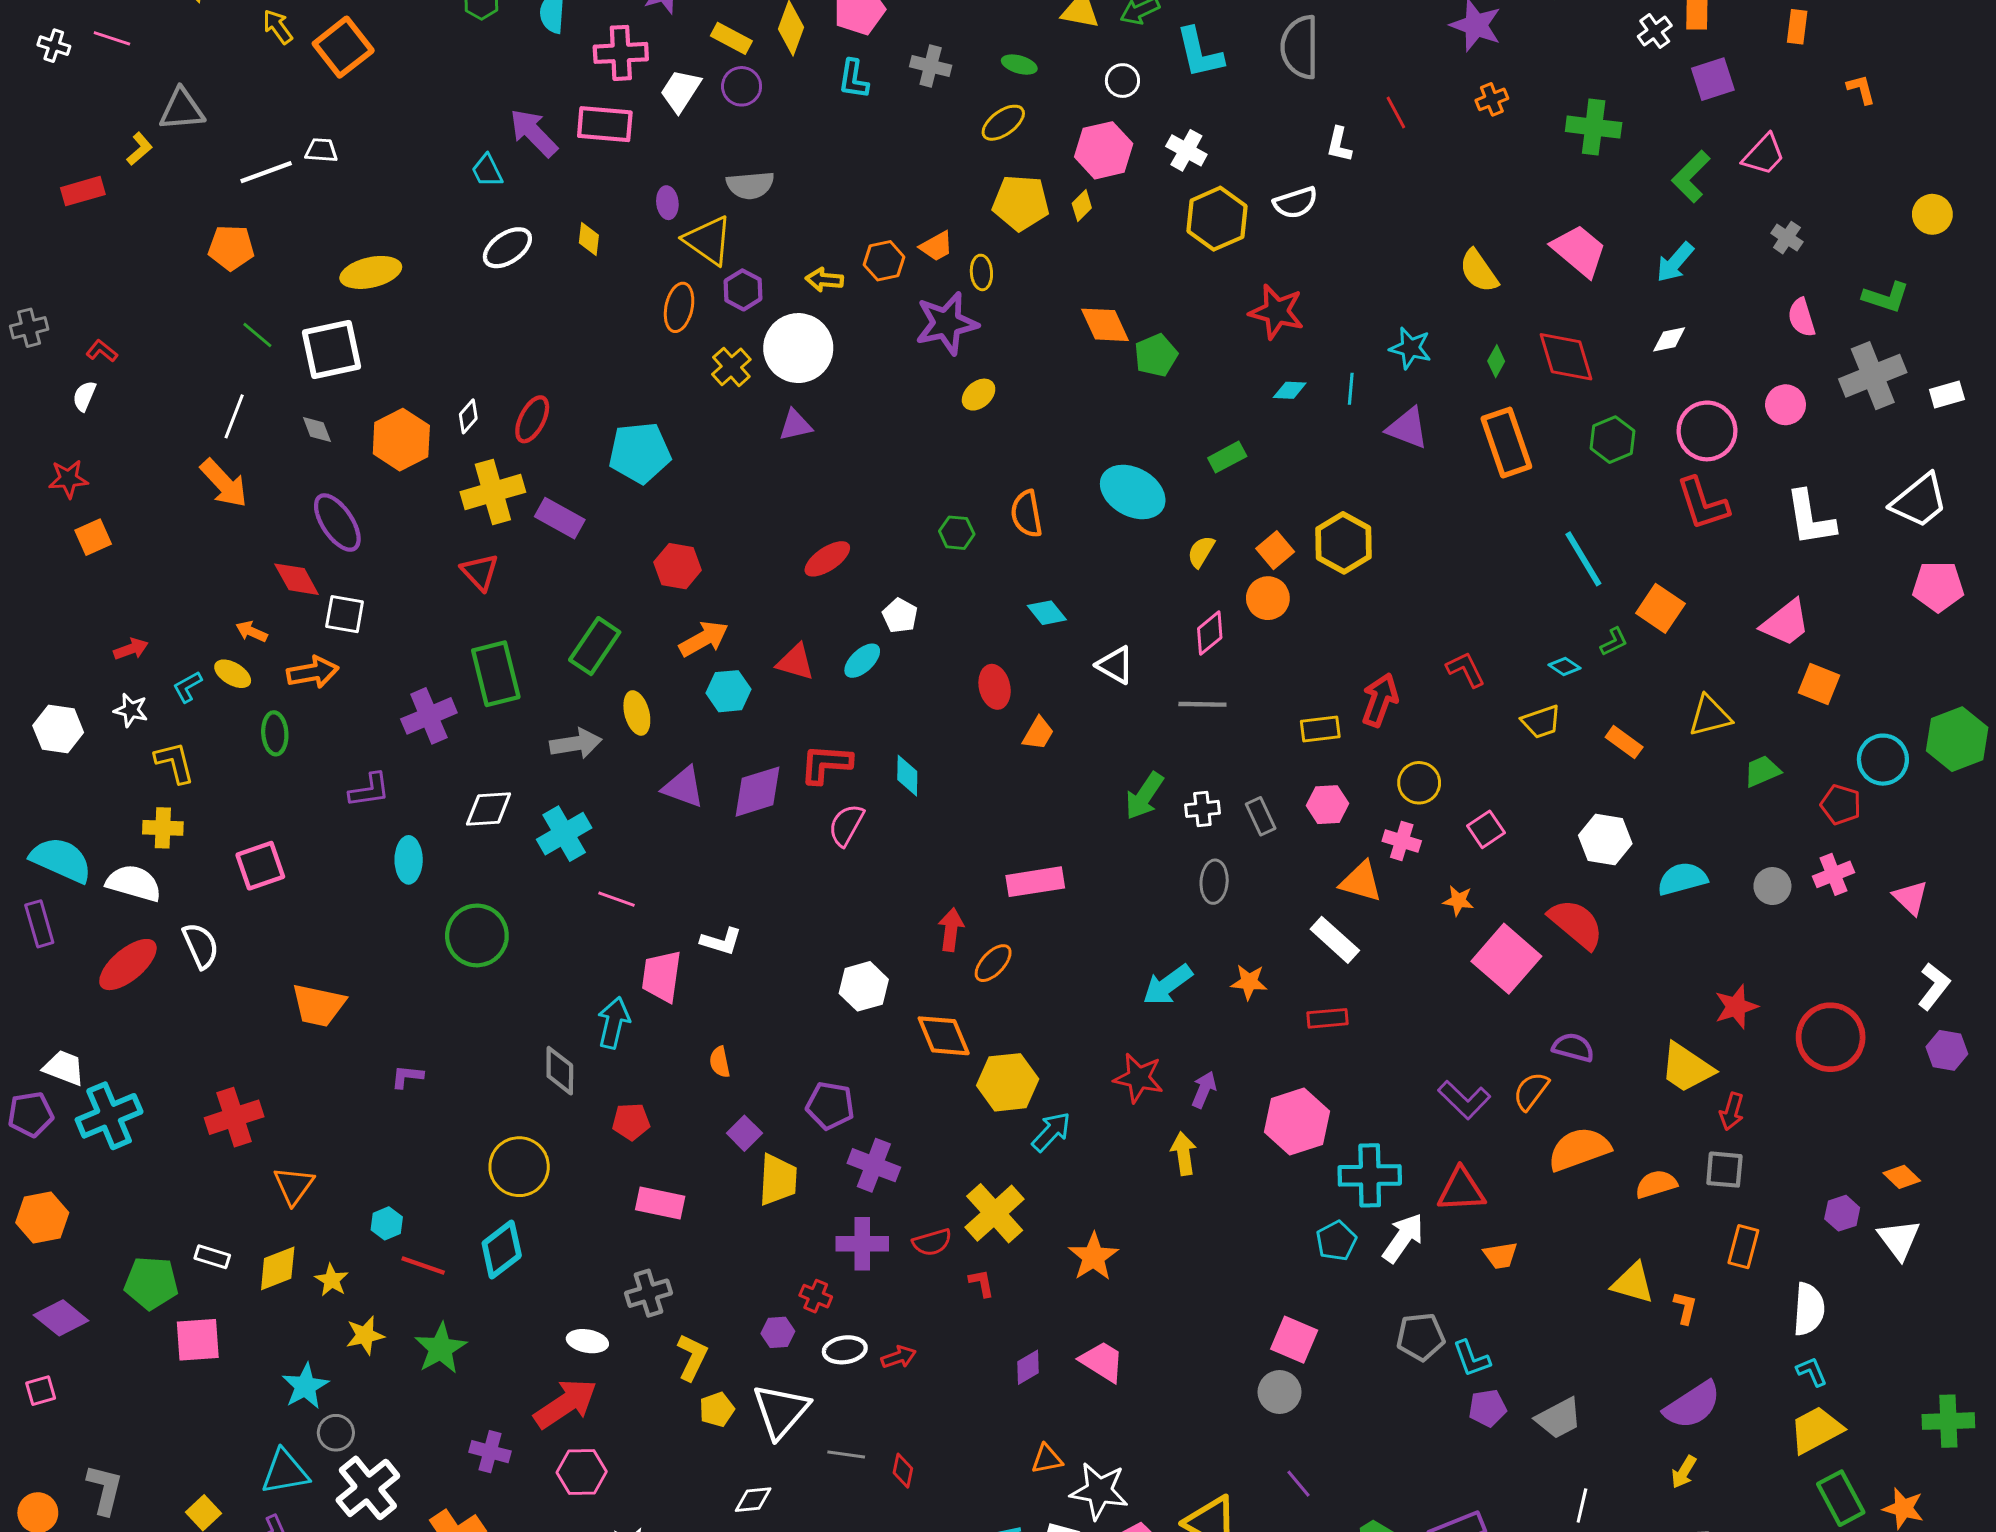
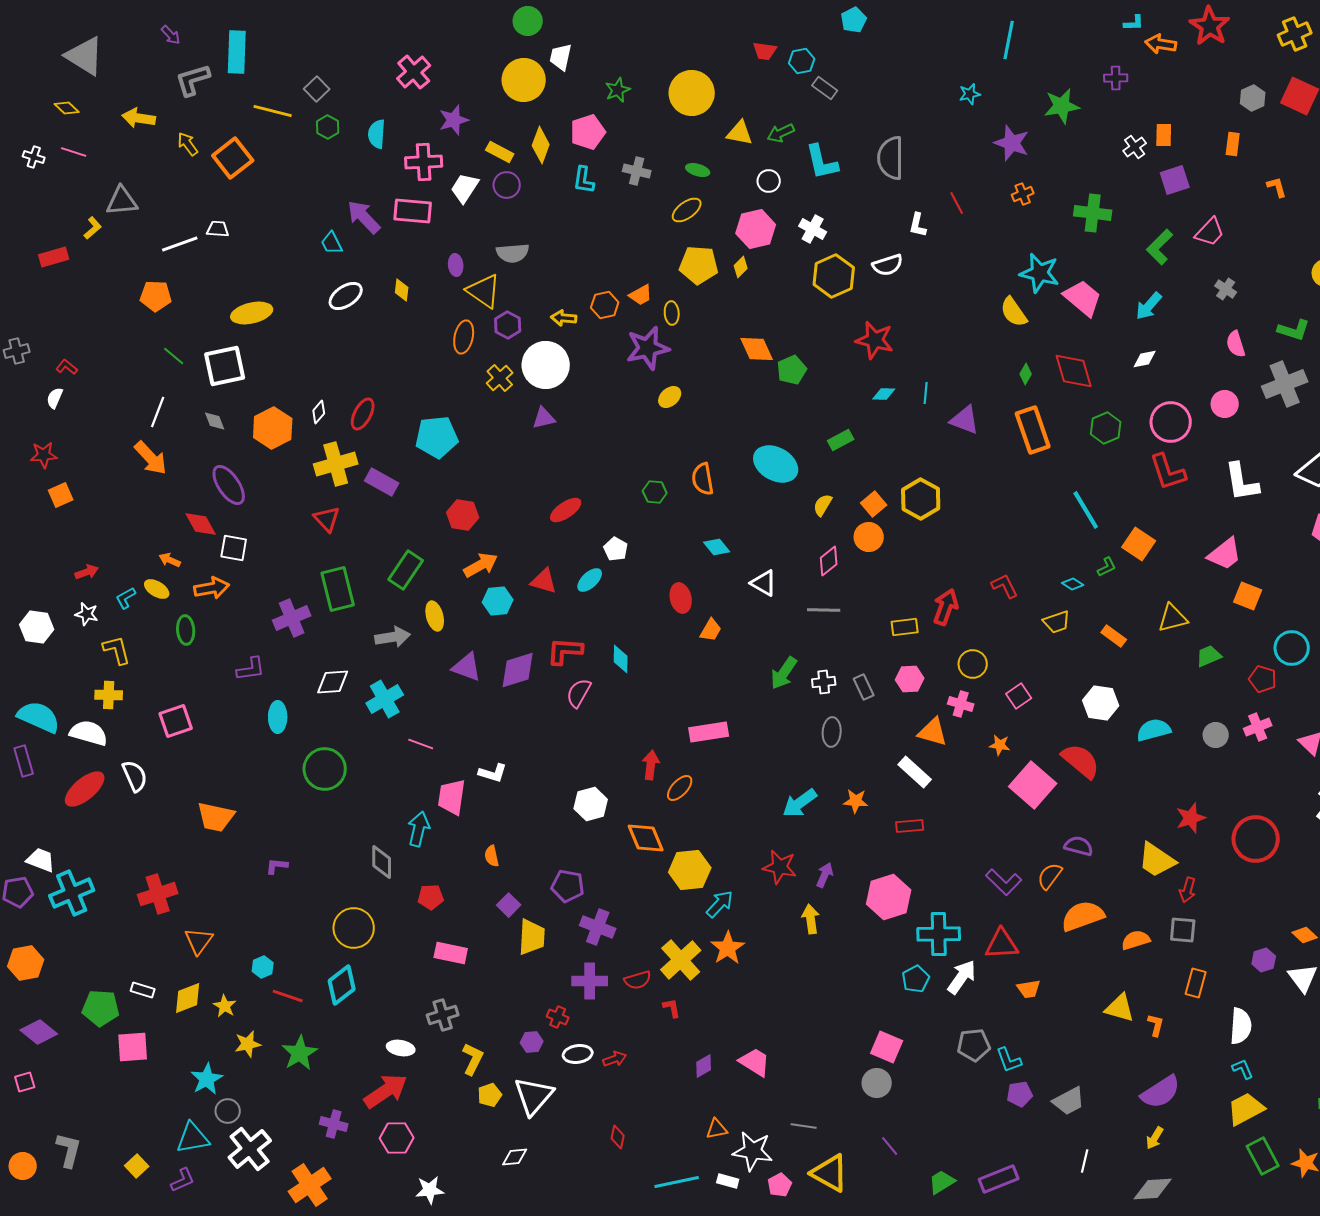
cyan star: (1410, 348) -> (1040, 273), moved, size x1.4
orange star: (1093, 1257) -> (728, 948), moved
gray line: (846, 1455) -> (804, 1126), moved

